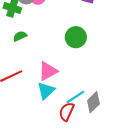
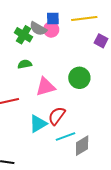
pink triangle: (48, 71) -> (45, 87), moved
red semicircle: (67, 112) -> (57, 116), moved

